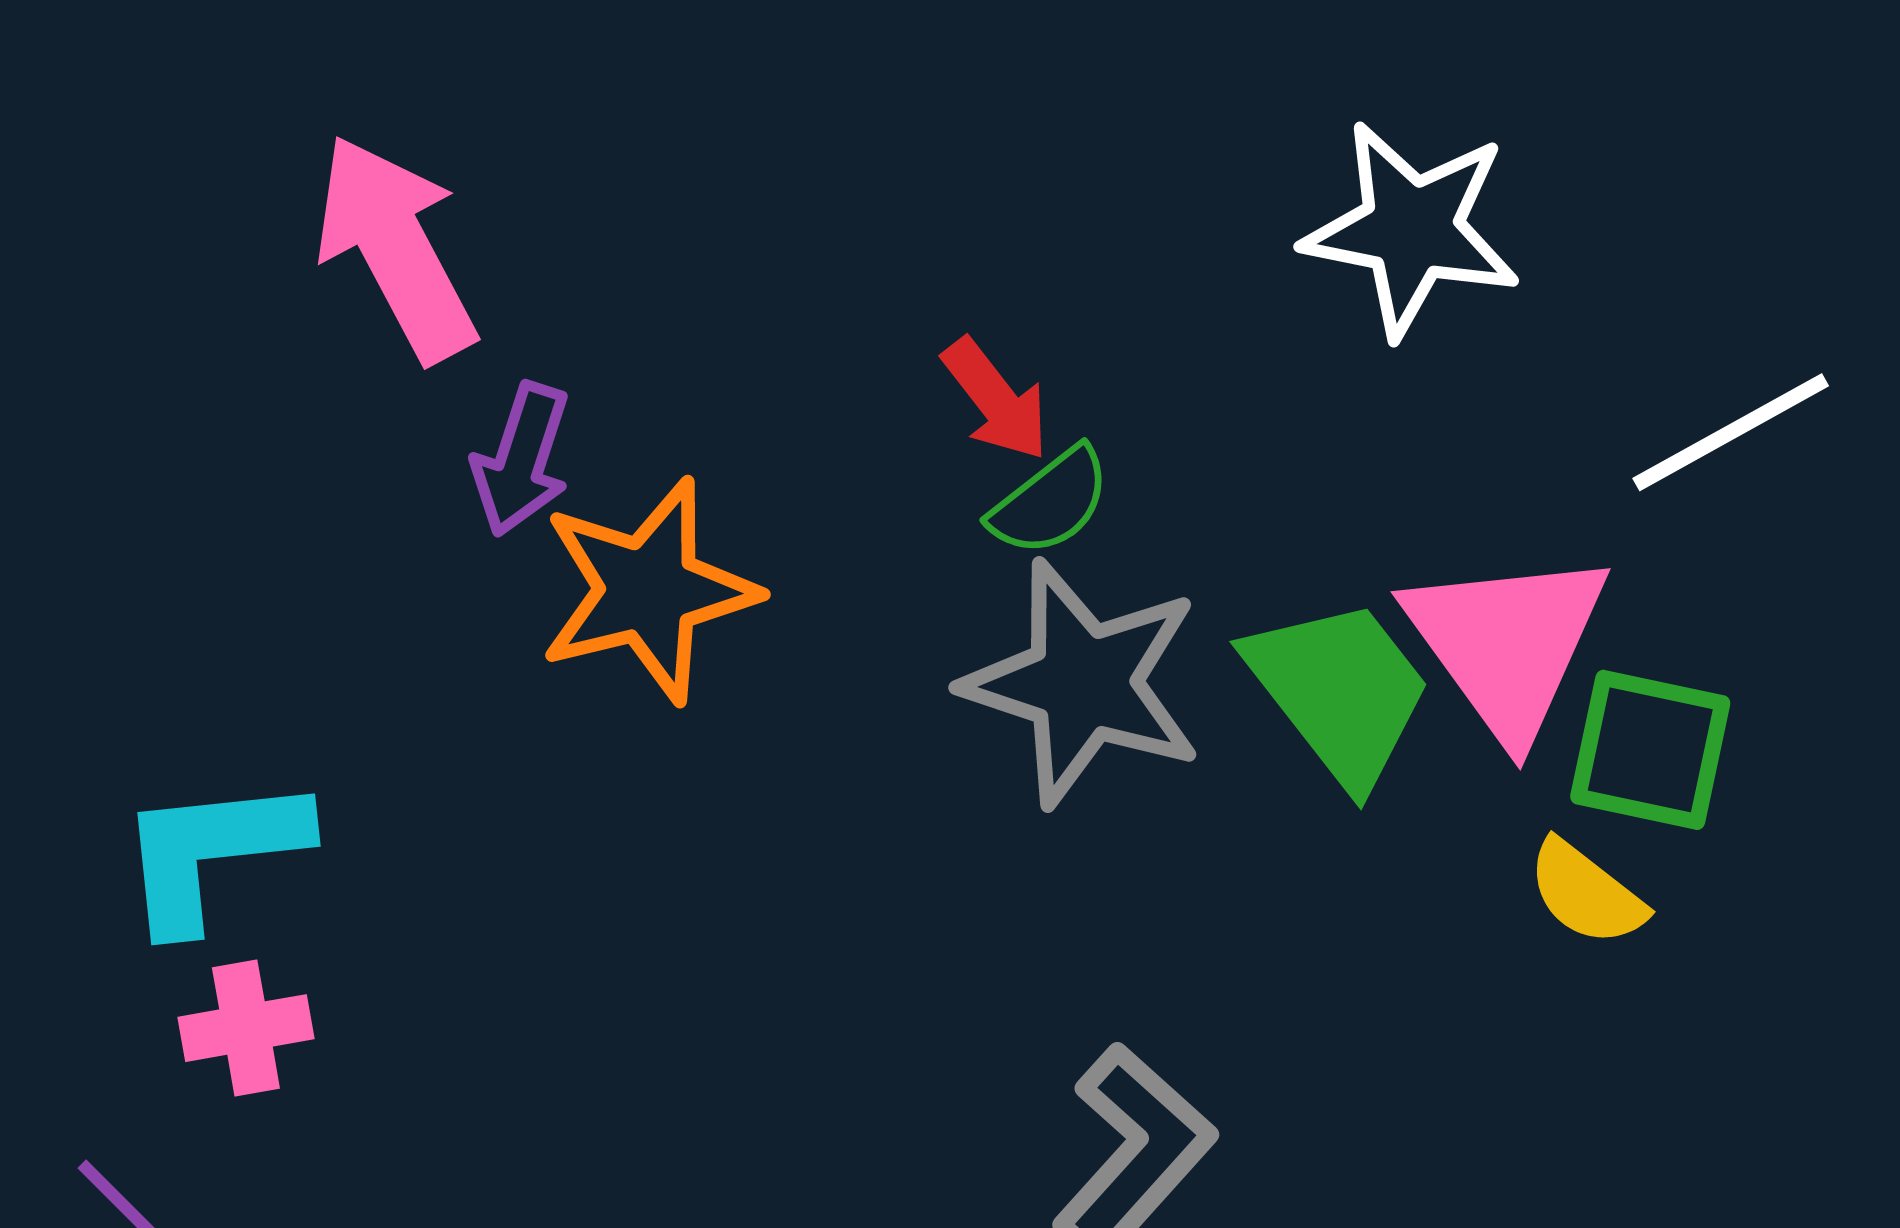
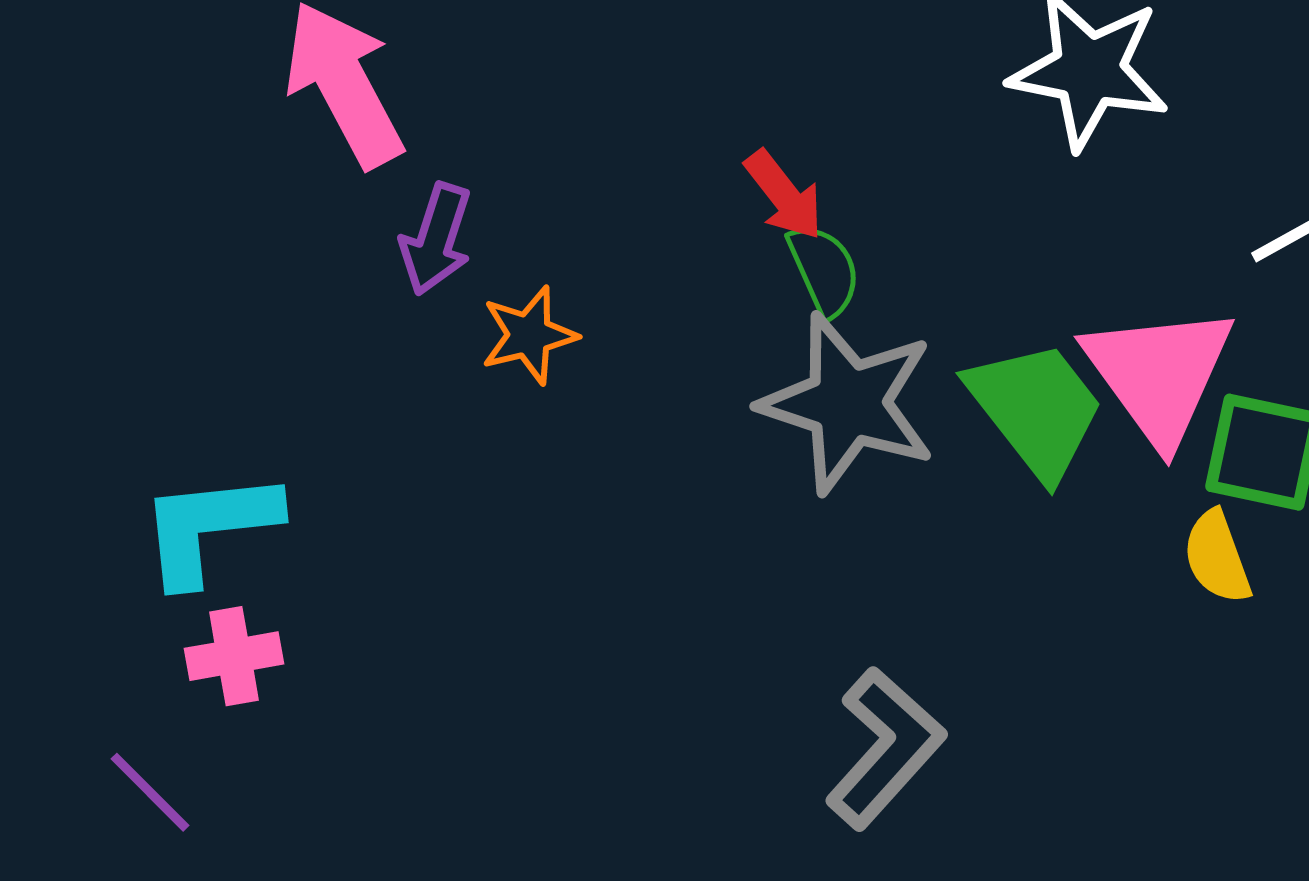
green semicircle: (1050, 502) -> (824, 270), turned -76
orange star: (648, 590) -> (529, 335), size x0.6
yellow semicircle: (1586, 893) -> (1217, 557), turned 32

